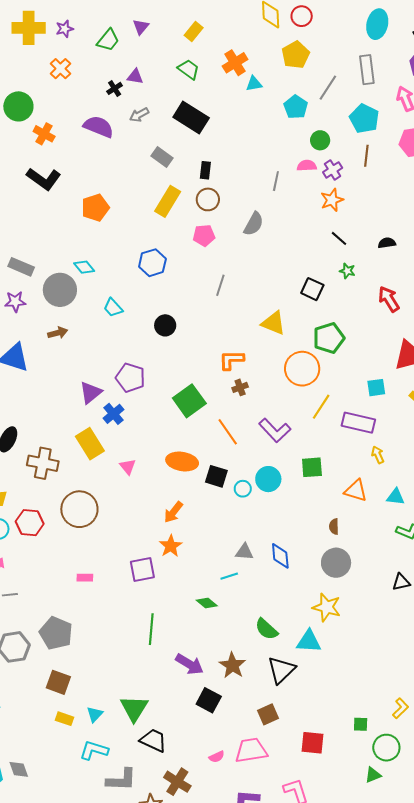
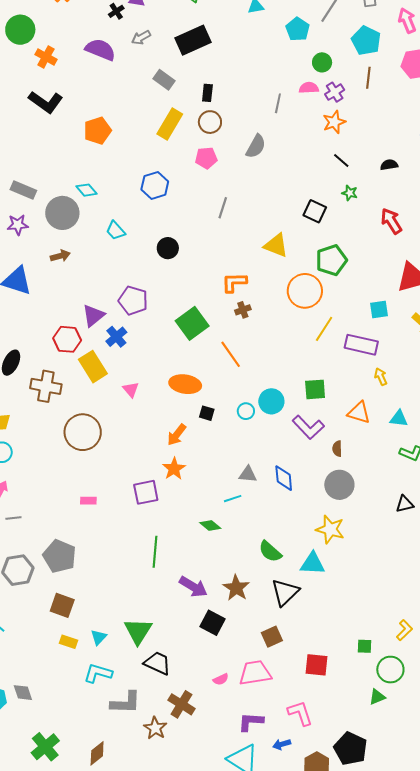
black rectangle: (191, 117) -> (193, 40), turned -56
purple L-shape: (275, 430) -> (308, 427), moved
black square: (216, 476) -> (207, 413), moved, size x0.7
red hexagon: (30, 523) -> (67, 339), moved

